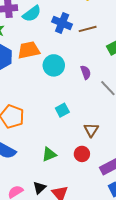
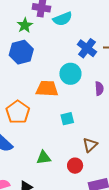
blue cross: (62, 23) -> (87, 48), moved
orange trapezoid: (29, 50) -> (47, 89), moved

